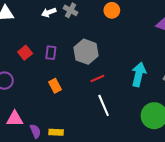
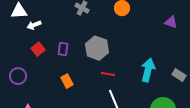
white arrow: (49, 12) -> (34, 25), moved
red line: (97, 79) -> (108, 74), turned 32

